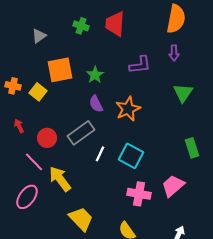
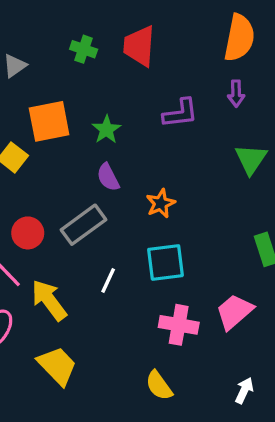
orange star: (128, 109) -> (161, 203), moved, size x0.7
white line: (100, 154) -> (108, 281), moved
cyan square: (131, 156) -> (166, 262), turned -35
yellow trapezoid: (81, 219) -> (57, 366), moved

